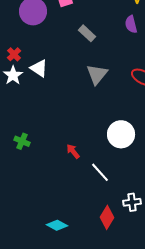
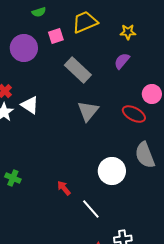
purple semicircle: (131, 24) -> (122, 61), turned 54
gray rectangle: (87, 33) -> (78, 70), size x1.5

